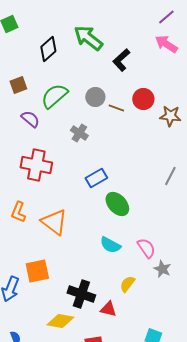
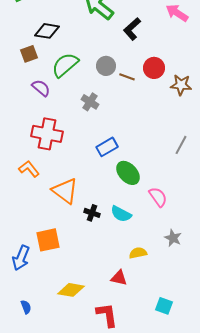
black diamond: (48, 49) -> (47, 31), moved, turned 50
orange L-shape: (18, 212) -> (29, 169), moved, turned 120
pink semicircle: (146, 248) -> (158, 197), moved
yellow semicircle: (127, 284) -> (138, 253), turned 42
black cross: (81, 294) -> (92, 213), moved, size x0.6

